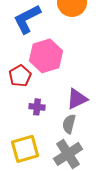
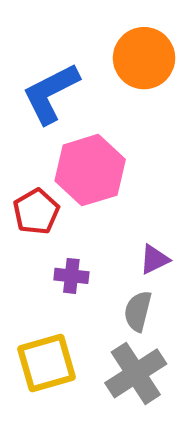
purple triangle: (77, 99) -> (154, 259), size x0.7

